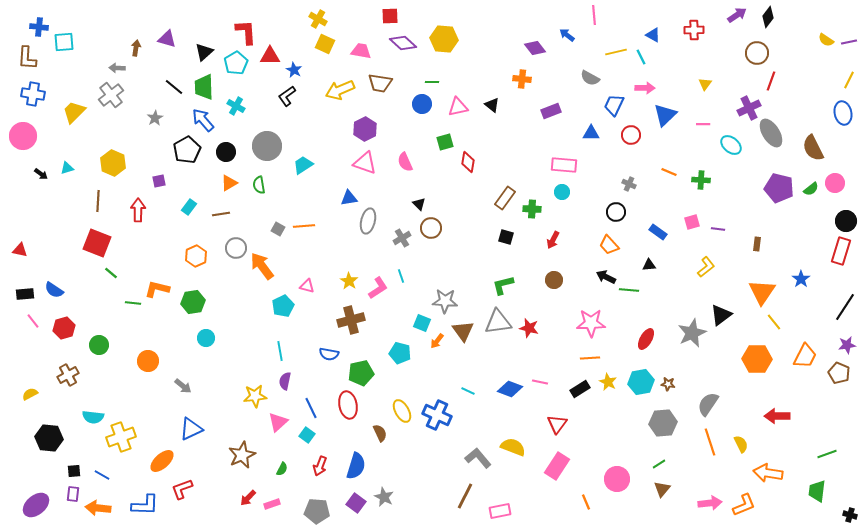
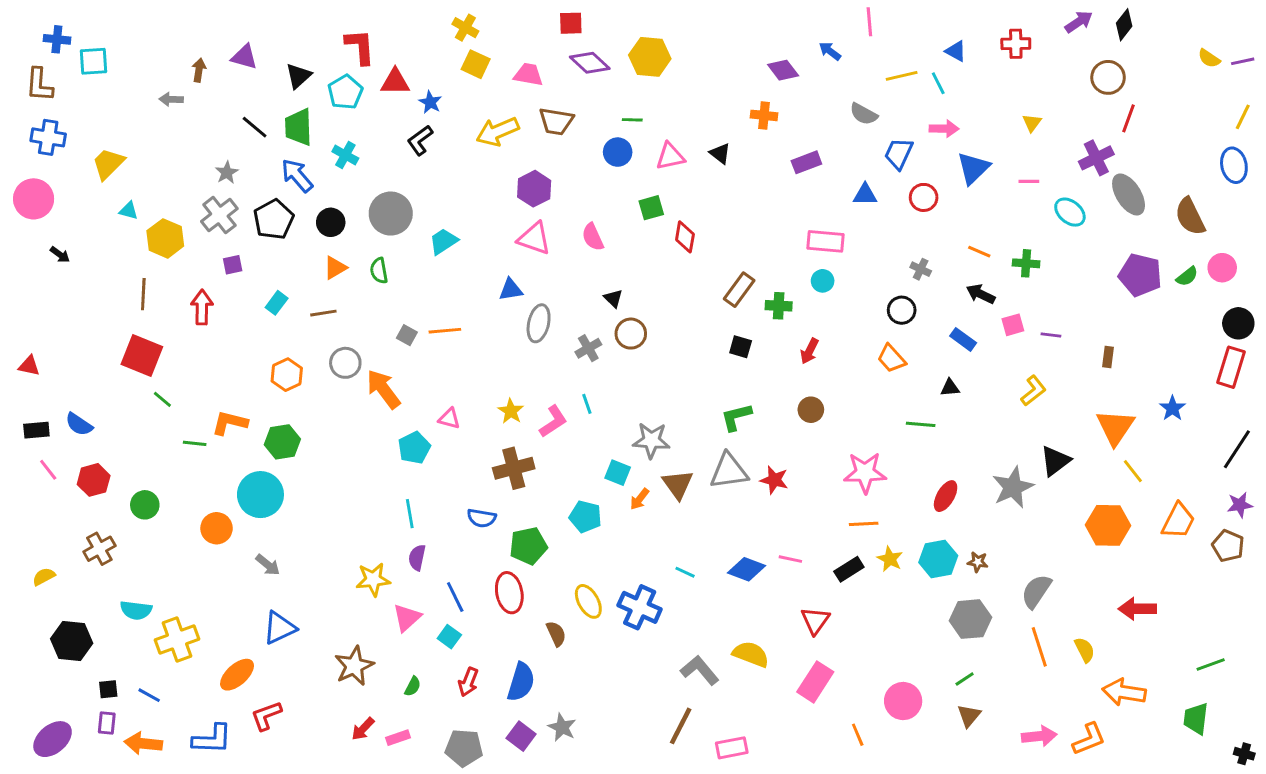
gray cross: (111, 95) -> (219, 215), moved
cyan triangle: (67, 168) -> (129, 211), moved, turned 32
black arrow: (606, 277) -> (981, 294), moved
cyan circle: (206, 338) -> (260, 495), moved, size x1.8

